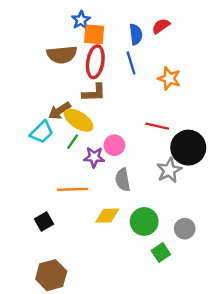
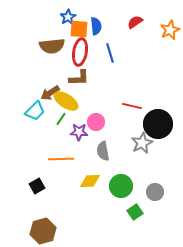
blue semicircle: (136, 34) -> (96, 26), moved
orange star: (169, 78) -> (170, 30), moved, turned 30

